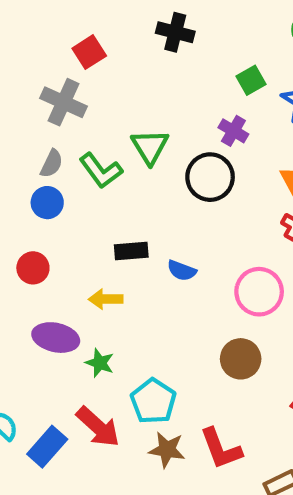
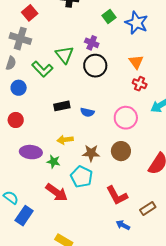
purple cross: (233, 131) -> (92, 43), moved
gray semicircle: (52, 164) -> (11, 63), moved
yellow arrow: (106, 299) -> (65, 140), moved
blue rectangle: (47, 447) -> (24, 216), moved
brown star: (167, 450) -> (91, 153), moved

